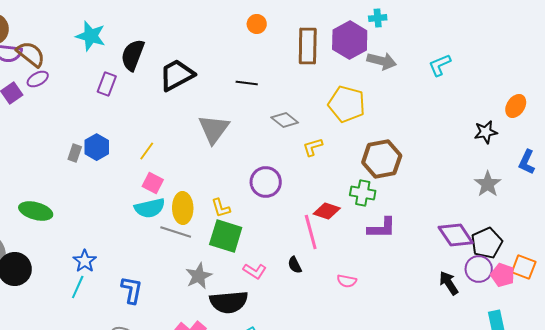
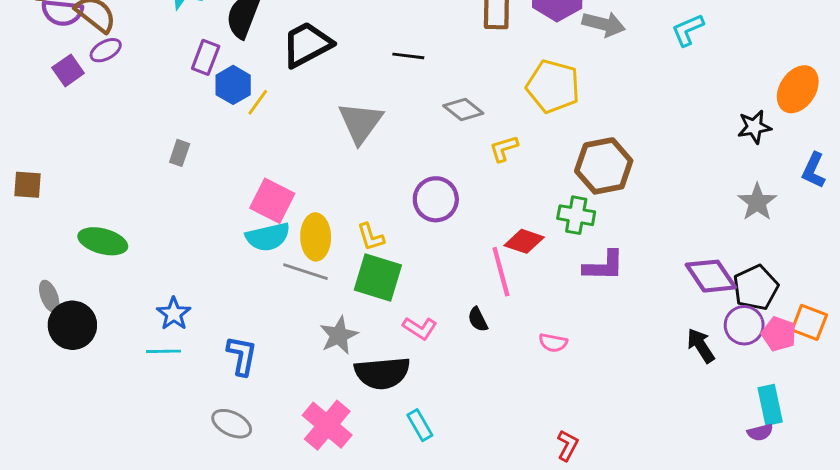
orange ellipse: (516, 106) -> (798, 89), size x1.4
blue hexagon: (97, 147) -> (233, 85), moved
yellow line: (147, 151) -> (258, 102), moved
gray rectangle: (75, 153) -> (180, 153), moved
pink square: (153, 183) -> (272, 201), size x1.4
cyan line: (78, 287) -> (164, 351), turned 65

